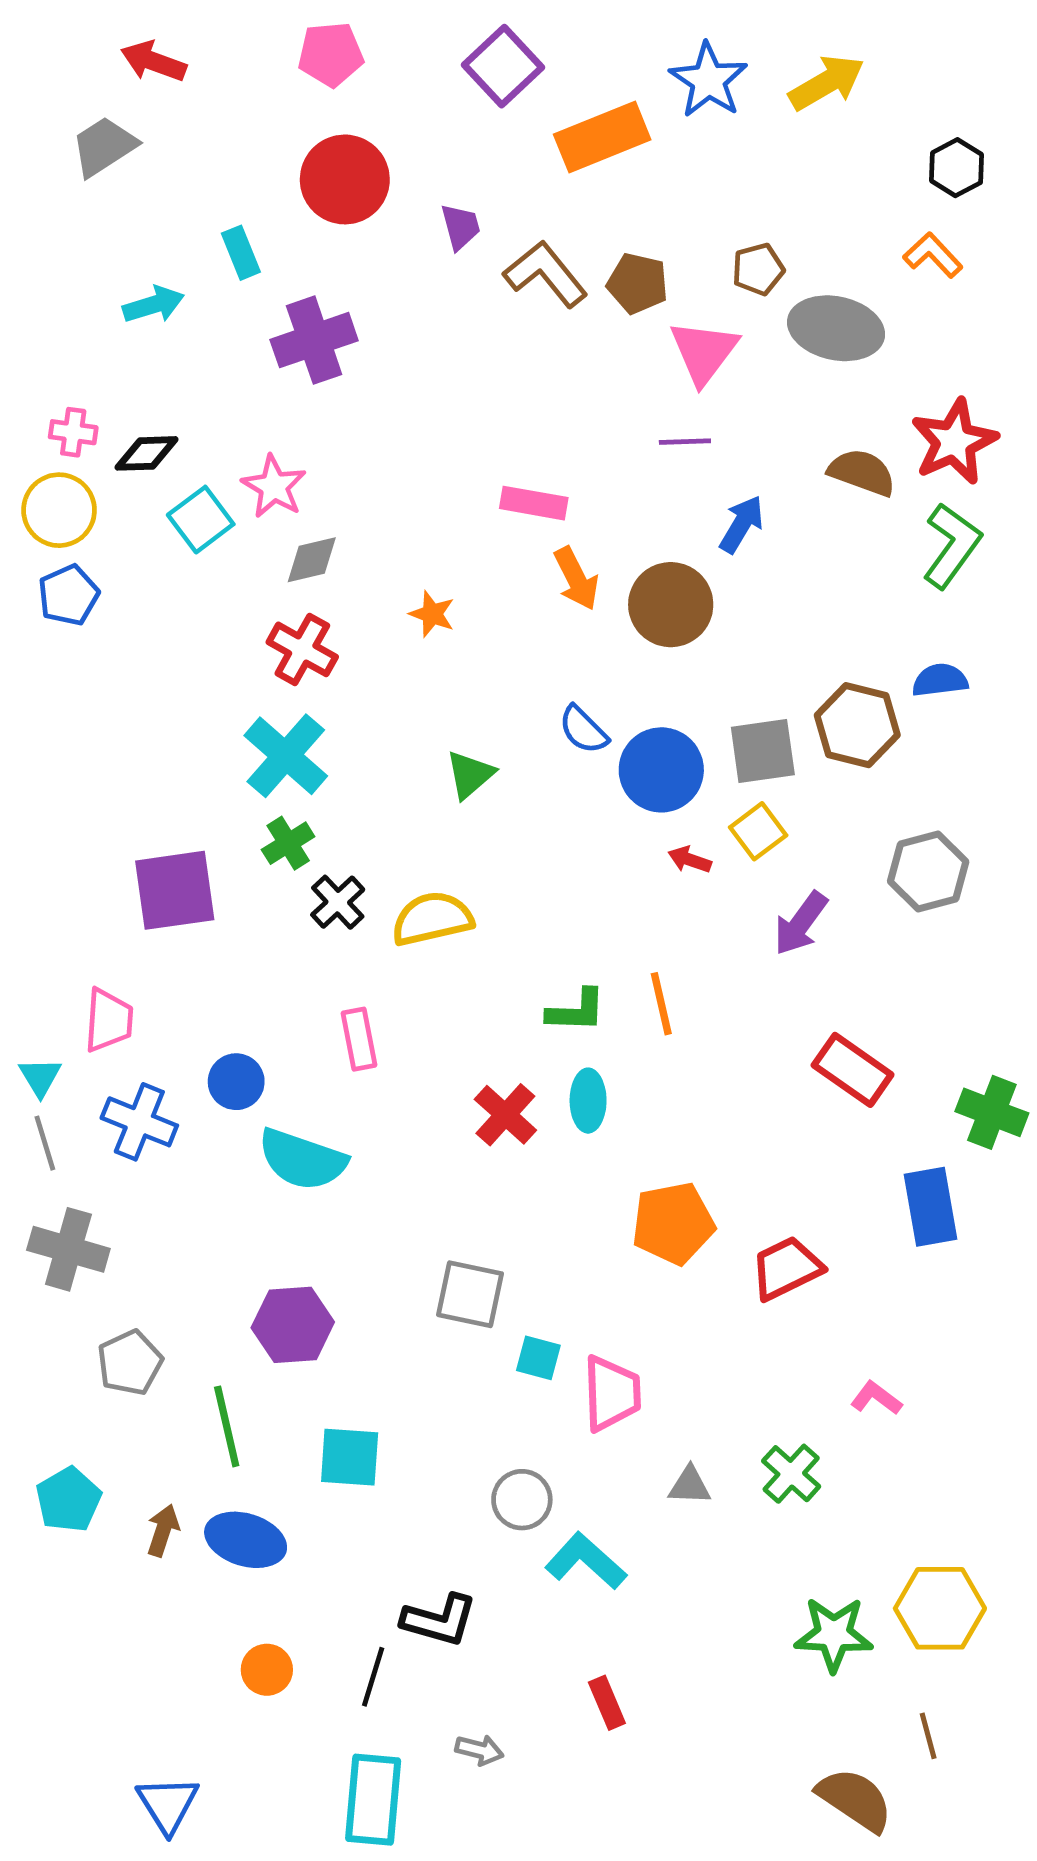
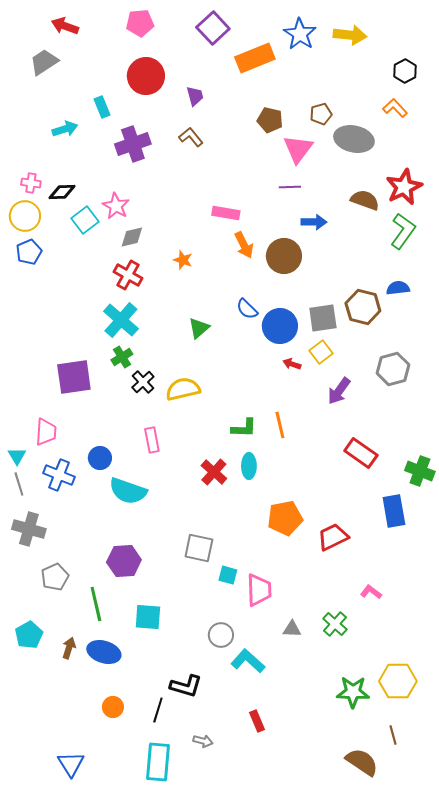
yellow arrow: (827, 83) -> (350, 35), turned 36
brown L-shape: (546, 274) -> (191, 137), moved, size x0.7
blue arrow: (742, 524) -> (314, 222), turned 60

